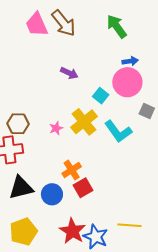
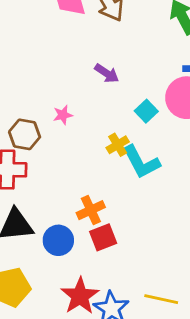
yellow cross: (84, 122) -> (118, 145), size x0.6
pink star: (56, 128) -> (63, 115), moved
cyan L-shape: (118, 131) -> (141, 162), moved

